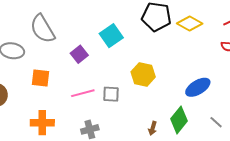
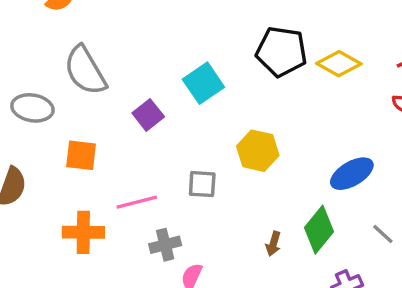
pink line: (83, 93) -> (137, 202), moved

